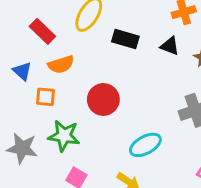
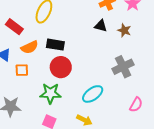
black rectangle: (125, 39) -> (55, 45), moved
green star: (64, 136) -> (50, 93), moved

